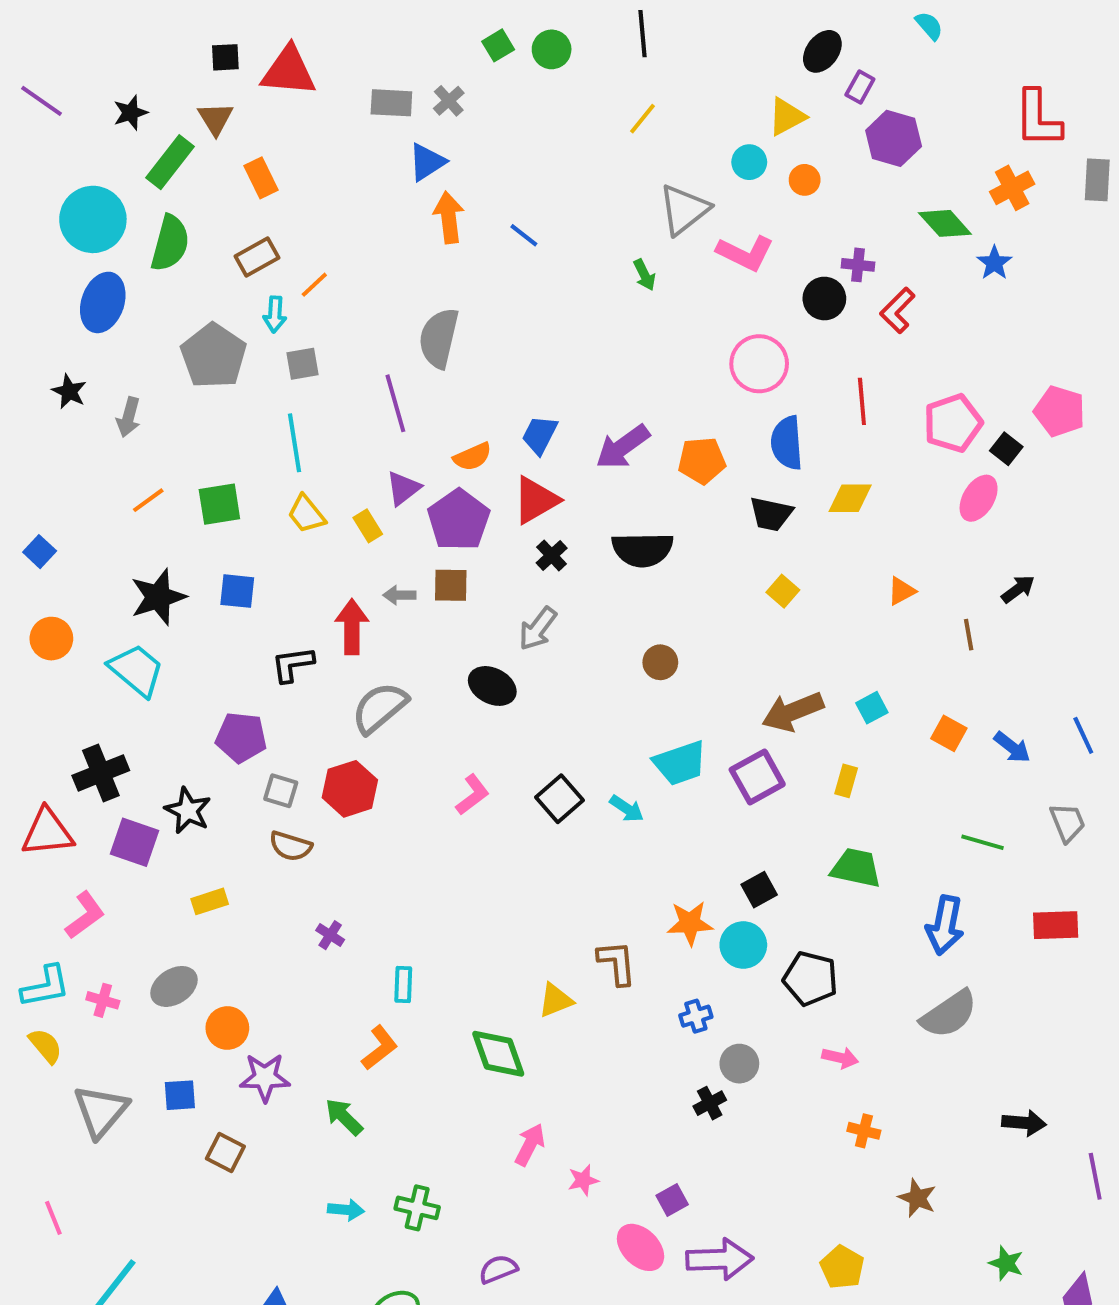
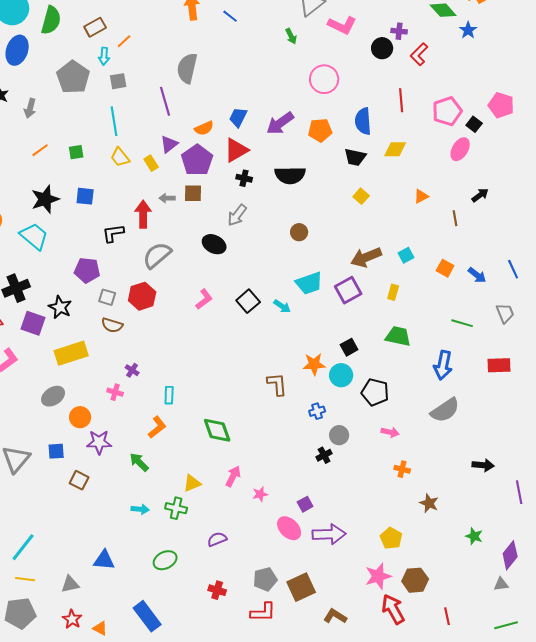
pink circle: (759, 364) -> (324, 79), moved
green square: (219, 504) -> (76, 152), size x0.7
black cross: (552, 556) -> (244, 178), turned -35
yellow rectangle: (210, 901) -> (71, 353), size x1.8
pink cross: (103, 1000) -> (115, 392), moved
yellow triangle: (556, 1000) -> (192, 483), moved

